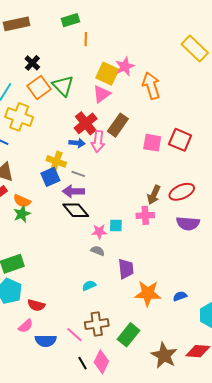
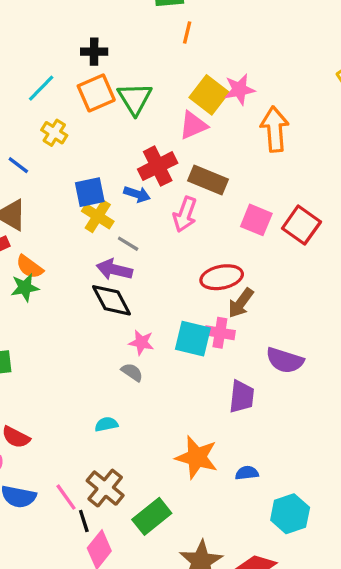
black cross: (32, 63) -> (94, 52), turned 35
yellow cross: (19, 117) -> (54, 133), size x0.6
brown rectangle: (118, 125) -> (208, 180), turned 65
pink arrow: (98, 142) -> (185, 214), moved
blue square: (50, 177) -> (90, 192), moved
red ellipse: (182, 192) -> (222, 277), moved
cyan square: (116, 225) -> (193, 339), moved, size x1.6
purple trapezoid: (126, 269) -> (242, 397), moved
brown cross: (97, 324) -> (105, 488), turned 35
black line: (82, 363) -> (84, 521), moved

